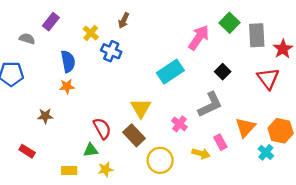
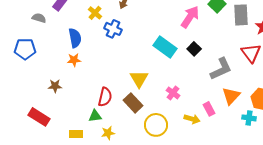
cyan rectangle: (170, 72) -> (165, 47), turned 70
black square: (223, 72) -> (194, 49), moved
gray L-shape: (210, 105) -> (221, 69), moved
red semicircle: (102, 128) -> (105, 97), turned 42
red rectangle: (27, 151) -> (39, 117), size x1.5
cyan cross: (266, 152) -> (249, 118), turned -32

